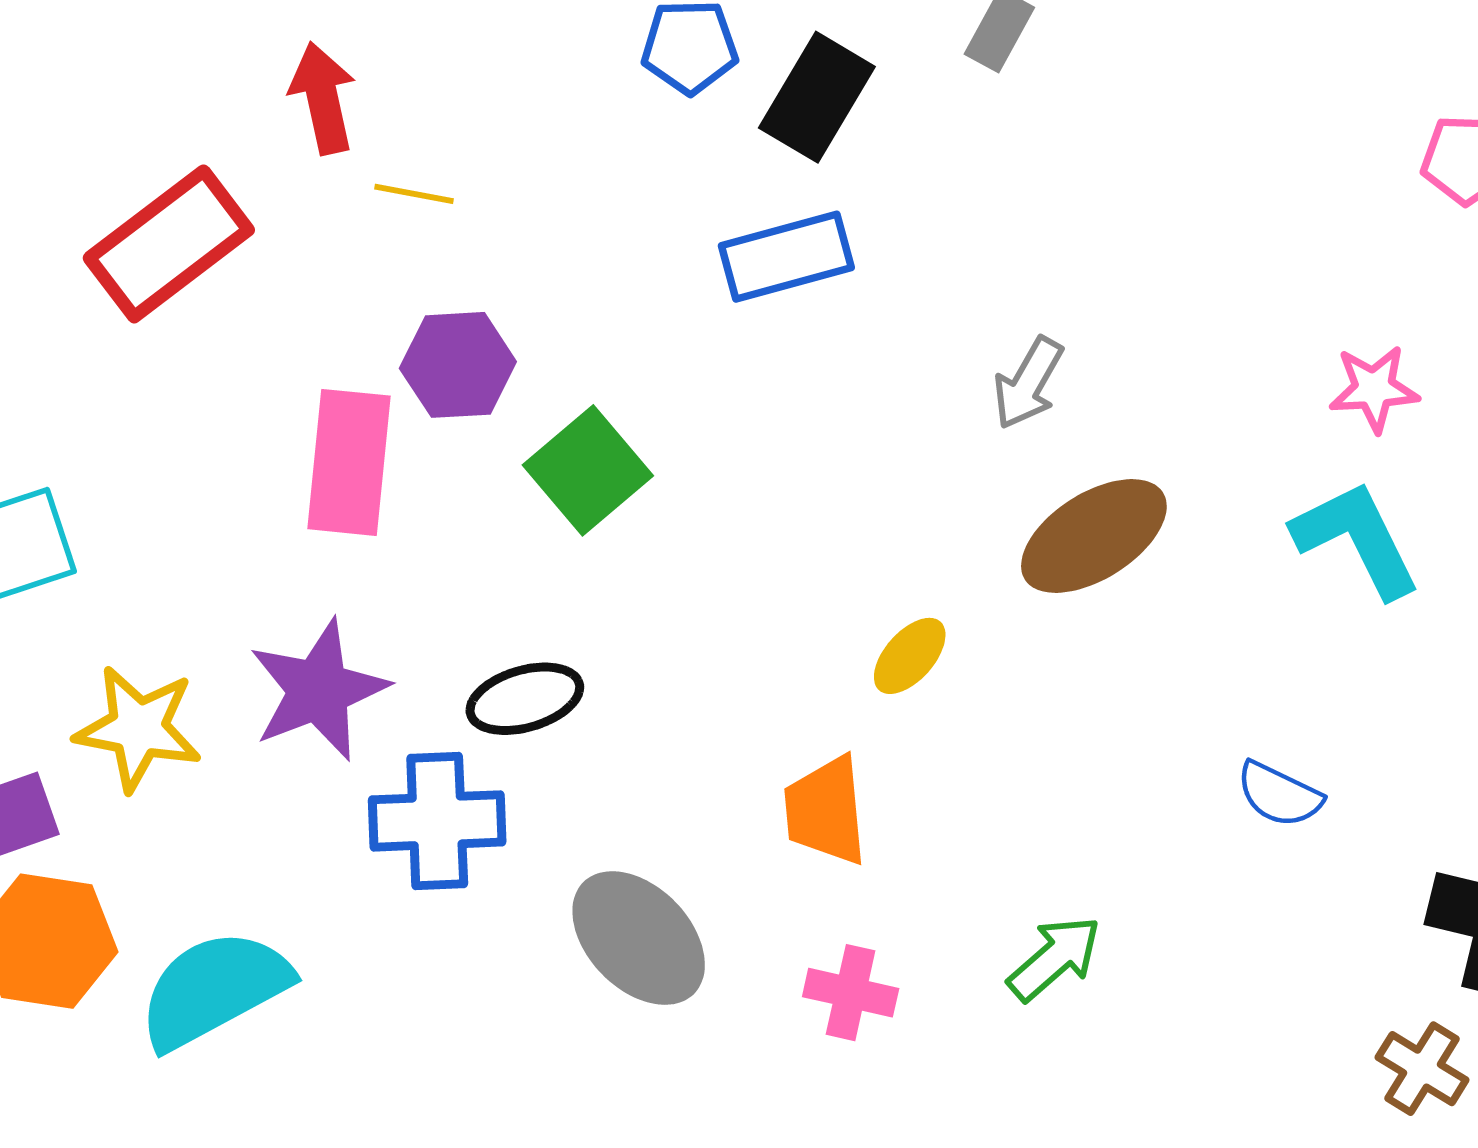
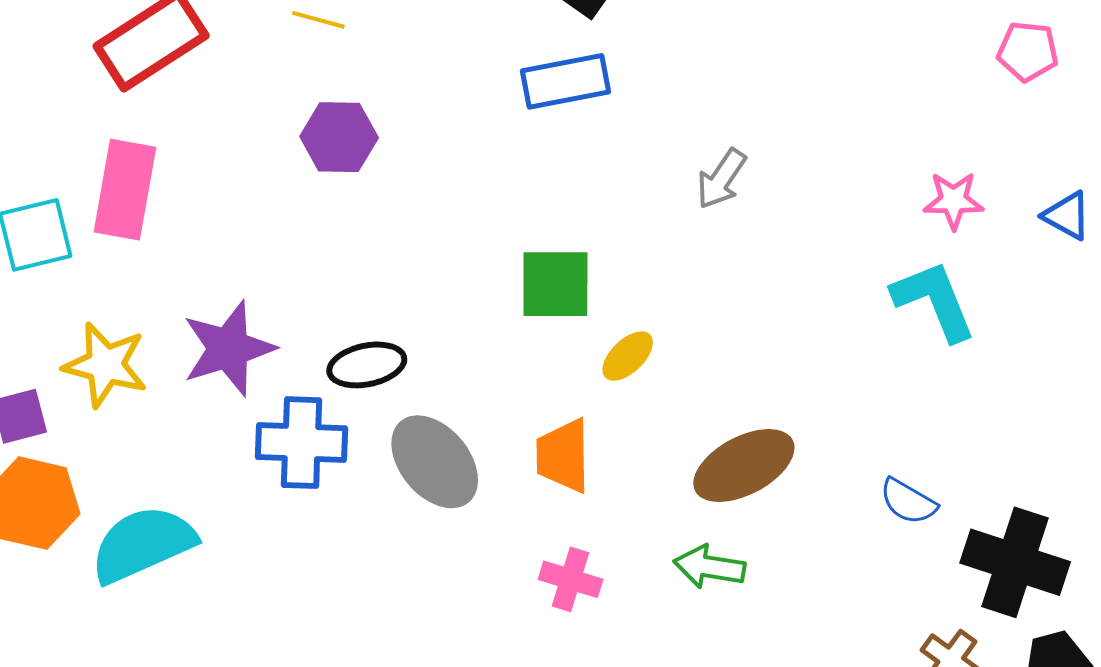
pink rectangle: (349, 462) -> (125, 190), moved
green square: (588, 470) -> (555, 284), moved, turned 36
brown ellipse: (1094, 536) -> (744, 466), moved
blue semicircle: (1279, 794) -> (908, 501), moved
gray ellipse: (639, 938) -> (435, 462), moved
green arrow: (1055, 958) -> (709, 567), turned -134

